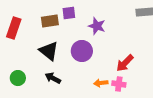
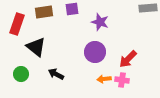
brown rectangle: (50, 21) -> (44, 12), moved
black triangle: (49, 51) -> (36, 47), moved
purple circle: (82, 51) -> (95, 52), moved

